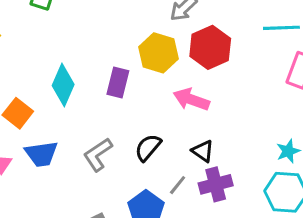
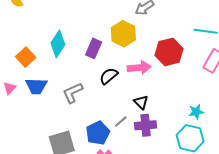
red hexagon: (210, 47) -> (169, 52), moved
pink arrow: (191, 100) -> (139, 68), turned 145
black semicircle: (148, 147) -> (109, 76), moved

